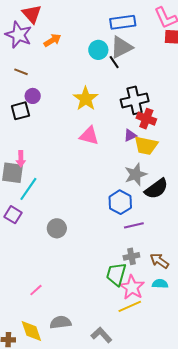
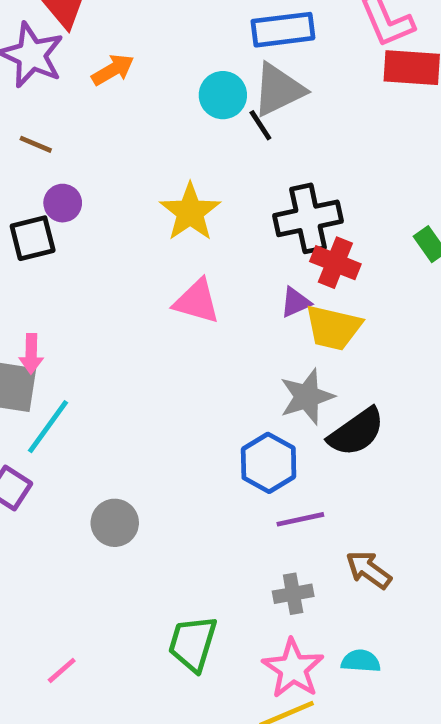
brown arrow: (159, 261) -> (369, 570), moved
green trapezoid: (116, 274) -> (193, 643), moved

